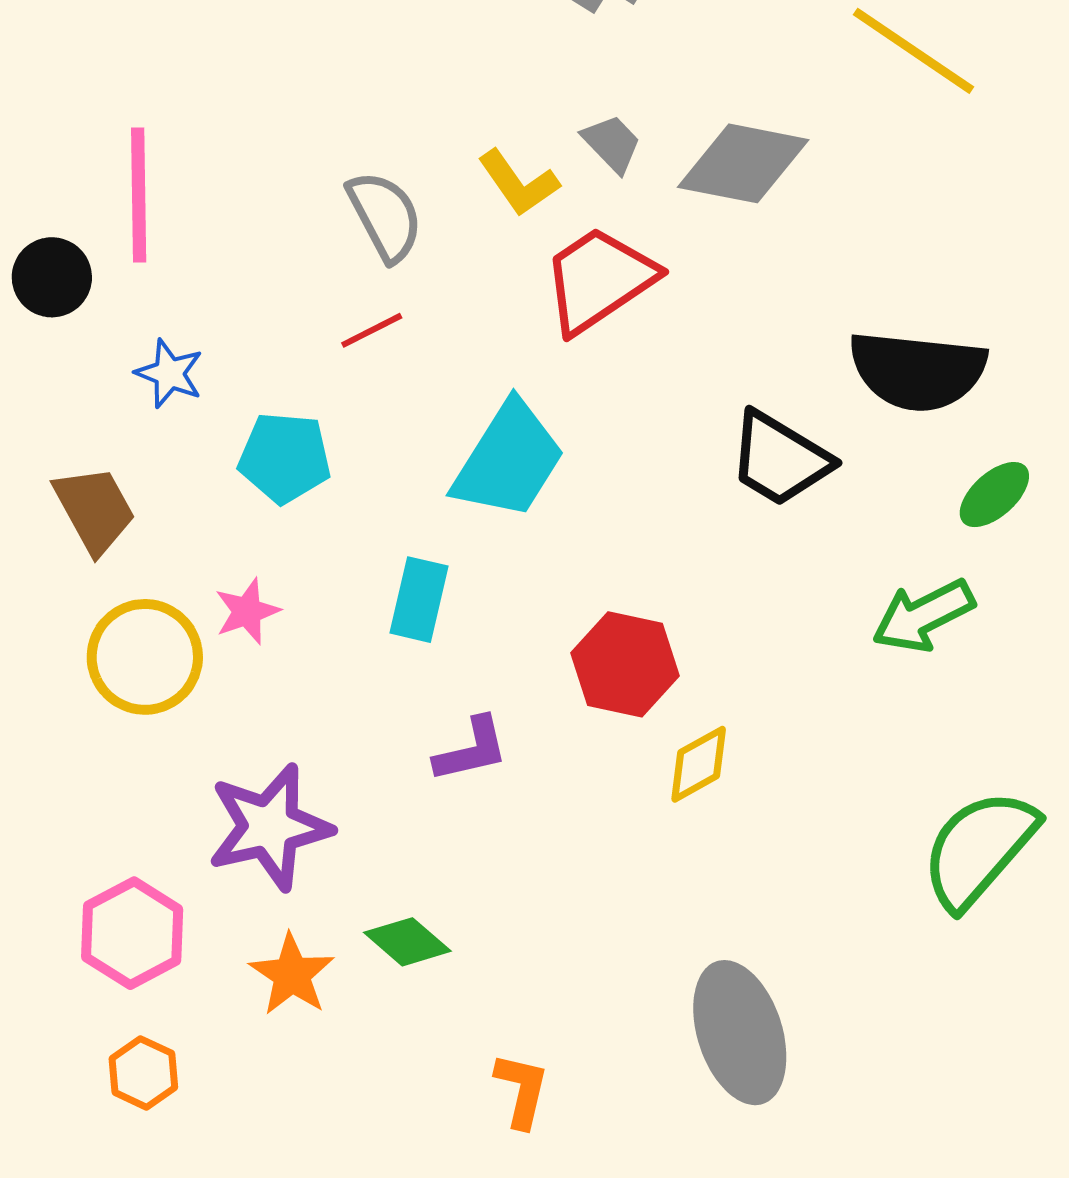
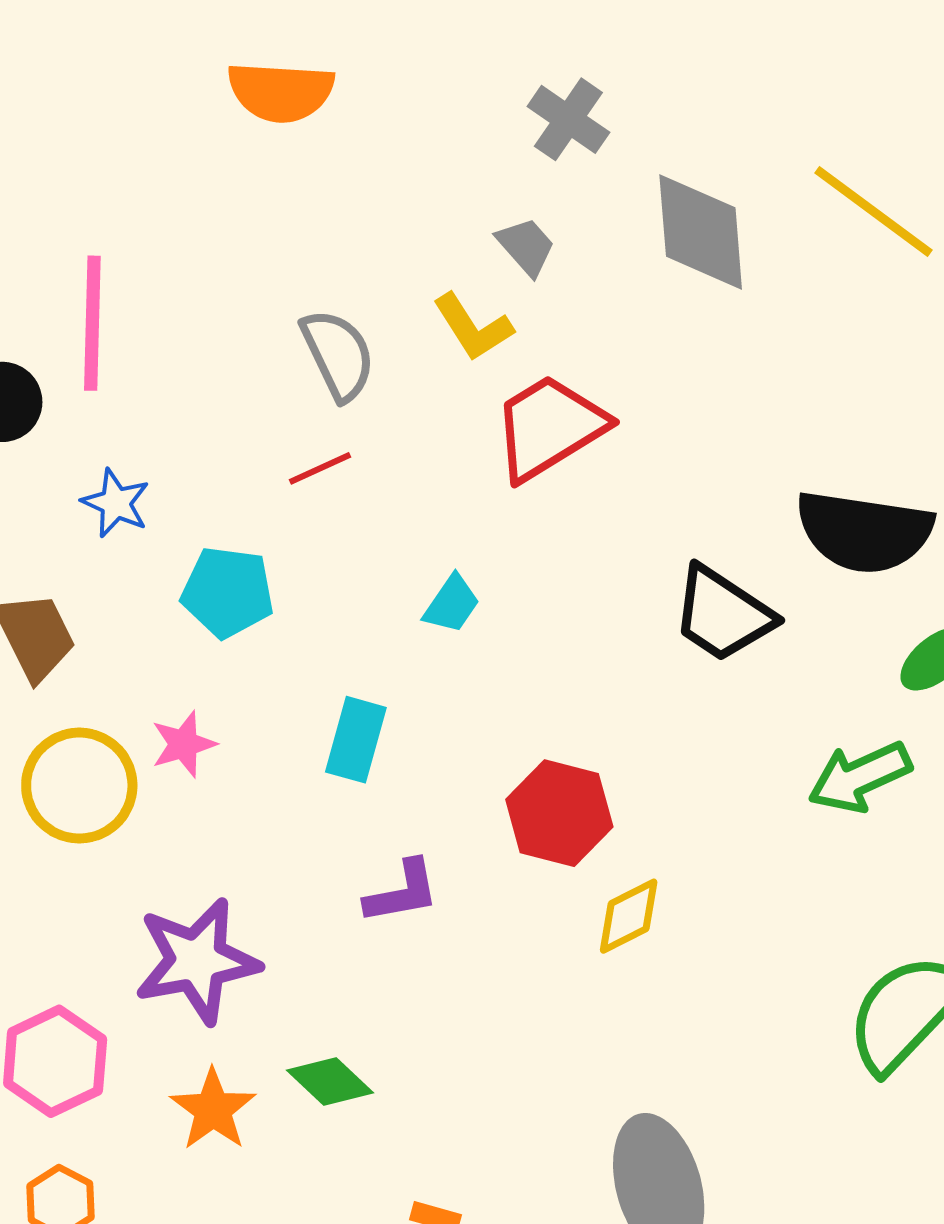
gray trapezoid: (612, 144) -> (526, 246), moved
gray diamond: (743, 163) -> (701, 232), moved, turned 72
cyan trapezoid: (509, 460) -> (452, 604), size x0.5

